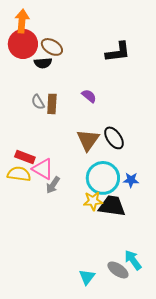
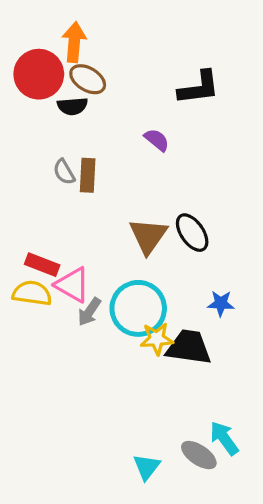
orange arrow: (22, 21) -> (74, 42), moved
purple semicircle: (89, 96) -> (157, 140), moved
cyan circle: (103, 178) -> (138, 308), moved

